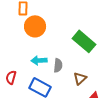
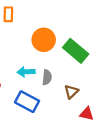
orange circle: (35, 26) -> (44, 40), moved

